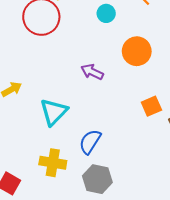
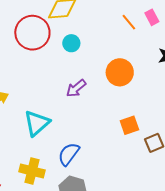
cyan circle: (106, 13) -> (71, 43), moved
purple arrow: (92, 72) -> (76, 88), turned -70

